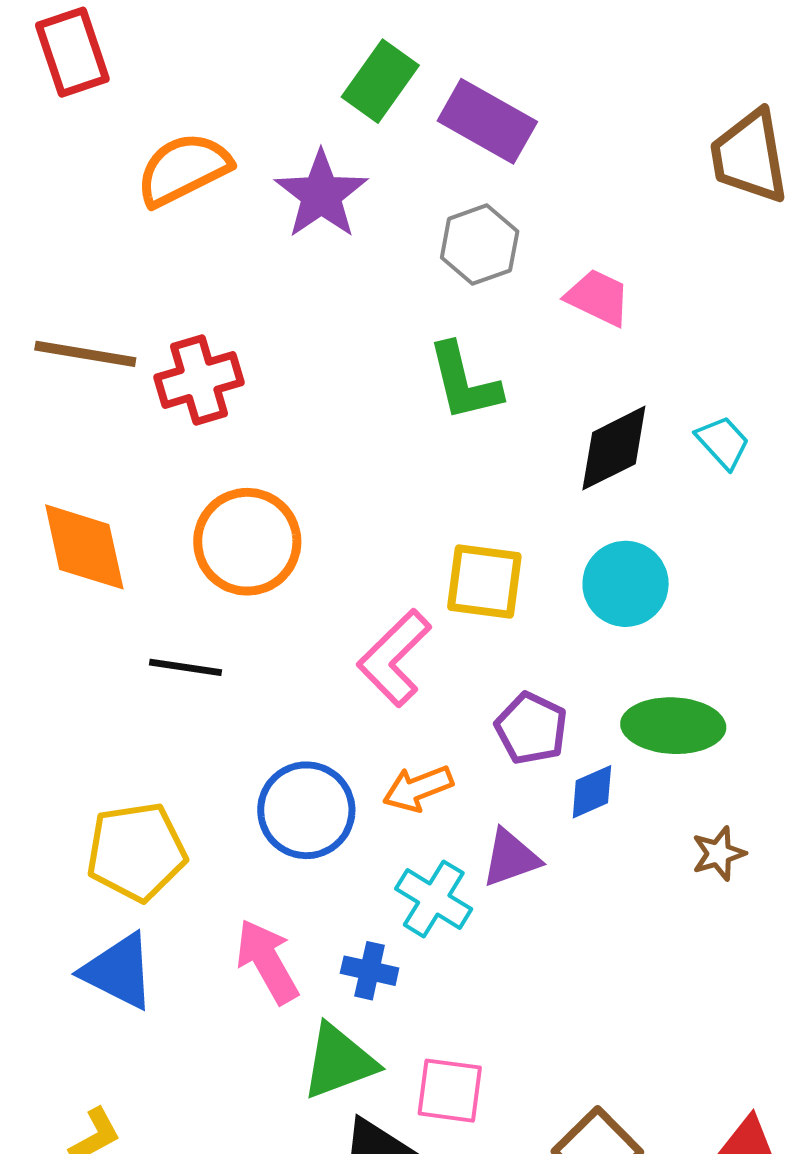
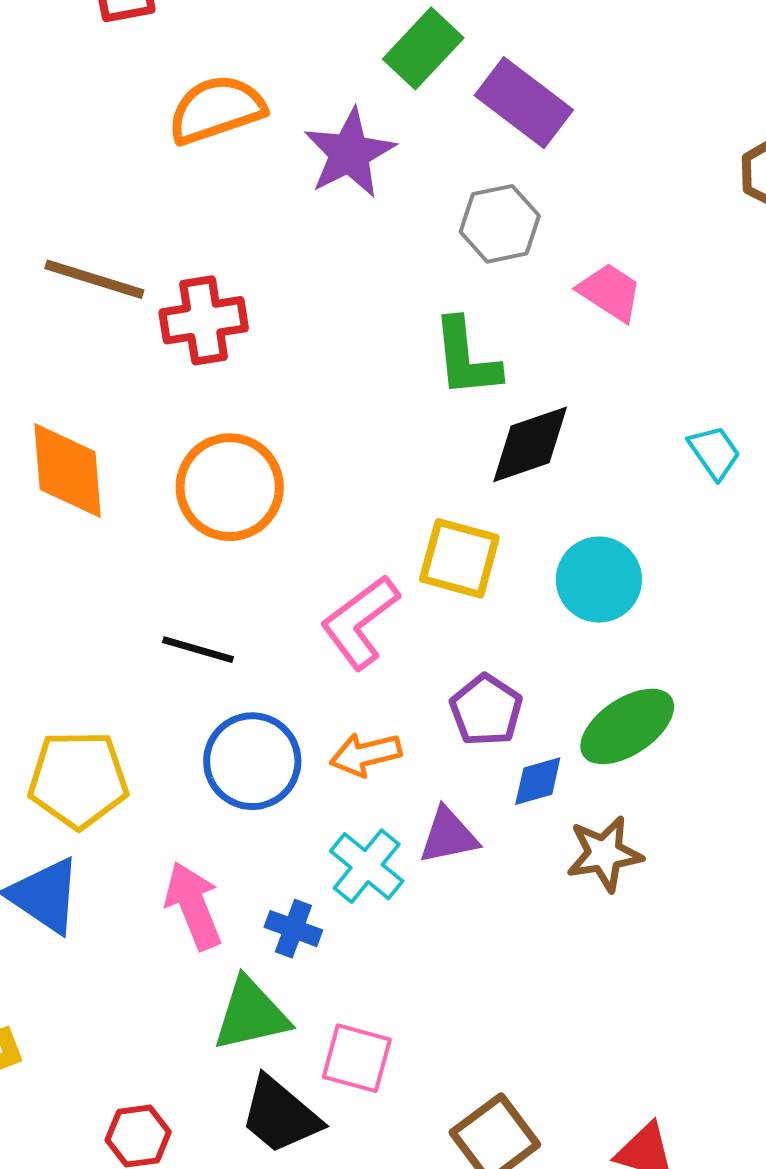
black diamond: (614, 448) -> (530, 444), moved
black line: (186, 667) -> (198, 650), moved
green ellipse: (673, 726) -> (627, 726), turned -44
brown star: (719, 853) -> (604, 854), moved, size x1.4

